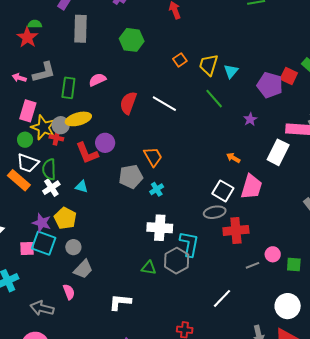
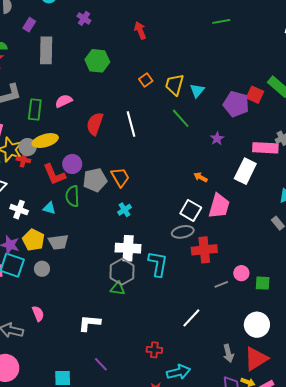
white line: (164, 104) -> (131, 124), turned 45
green semicircle: (49, 169) -> (72, 196), moved
gray pentagon: (131, 177) -> (95, 180), moved
white cross: (51, 188) -> (19, 210), turned -36
gray hexagon: (177, 261) -> (122, 272), moved
gray trapezoid: (83, 269) -> (58, 242), moved, turned 40

